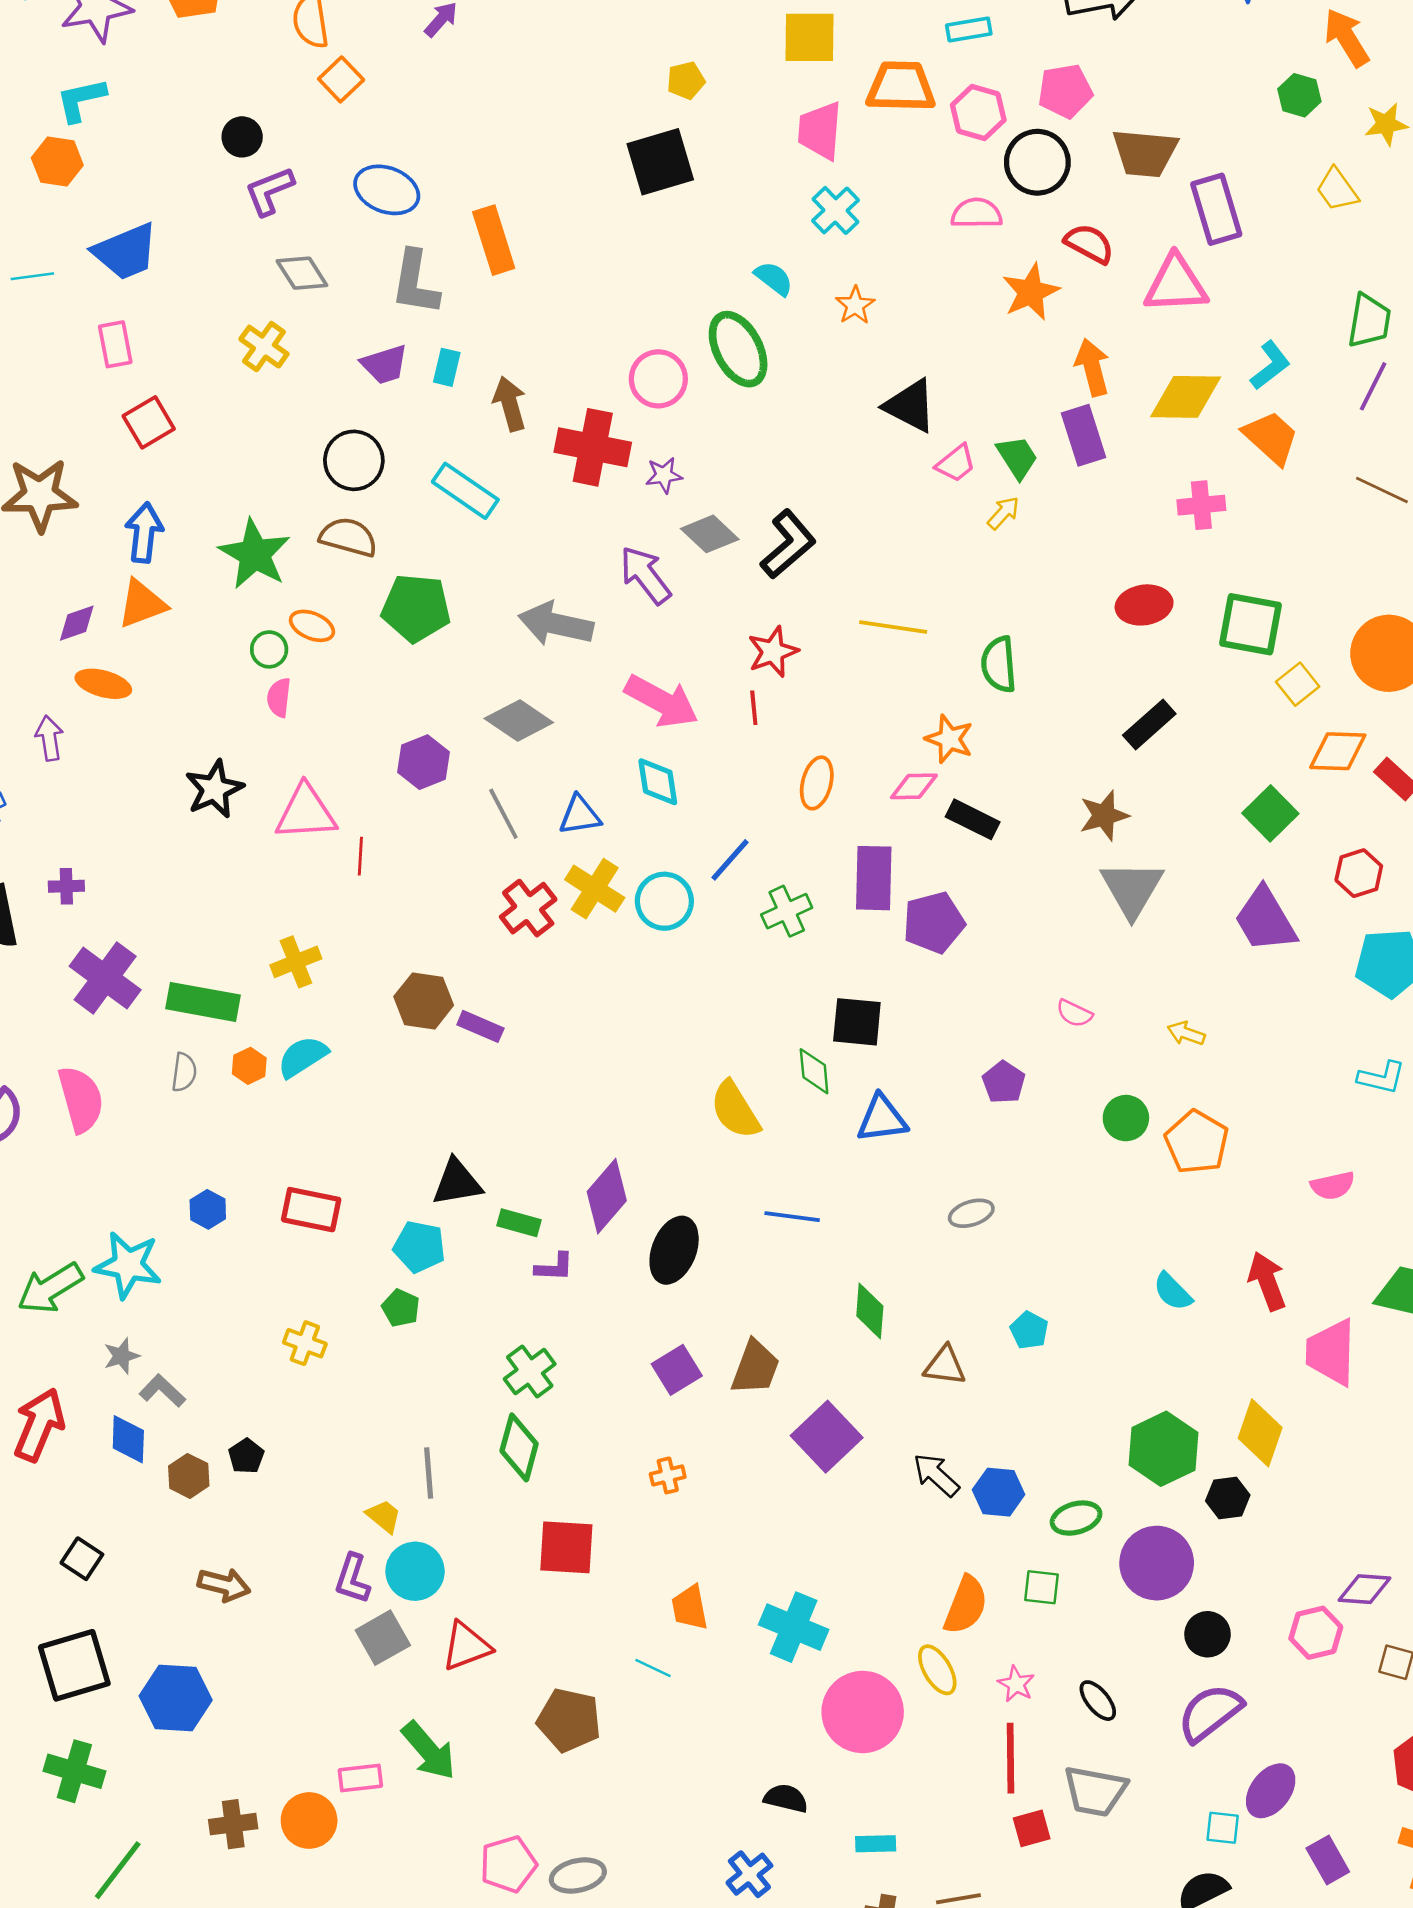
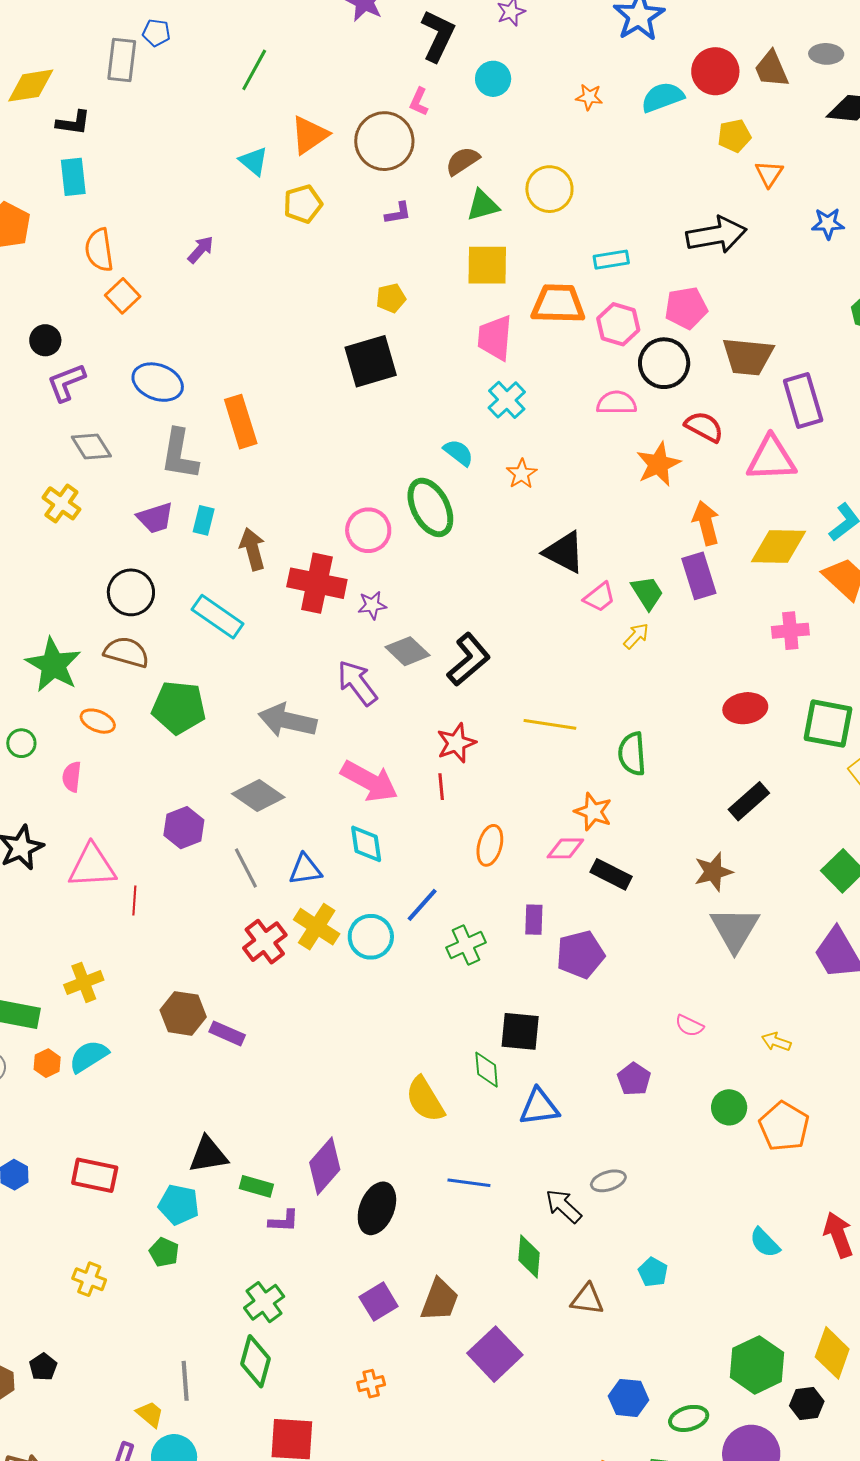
green circle: (269, 649) -> (21, 743), moved
purple rectangle: (874, 878) -> (534, 920), size x0.6
black arrow: (936, 1475) -> (564, 1206), moved

